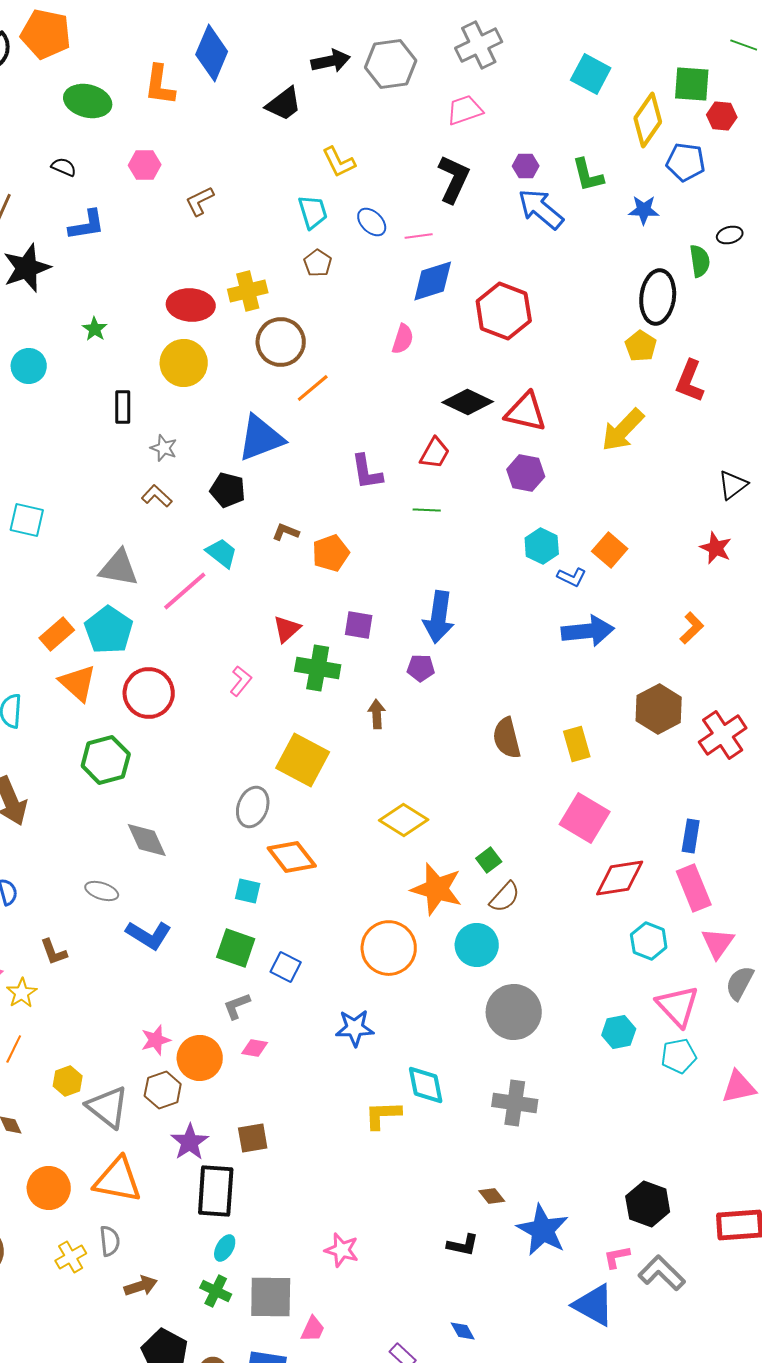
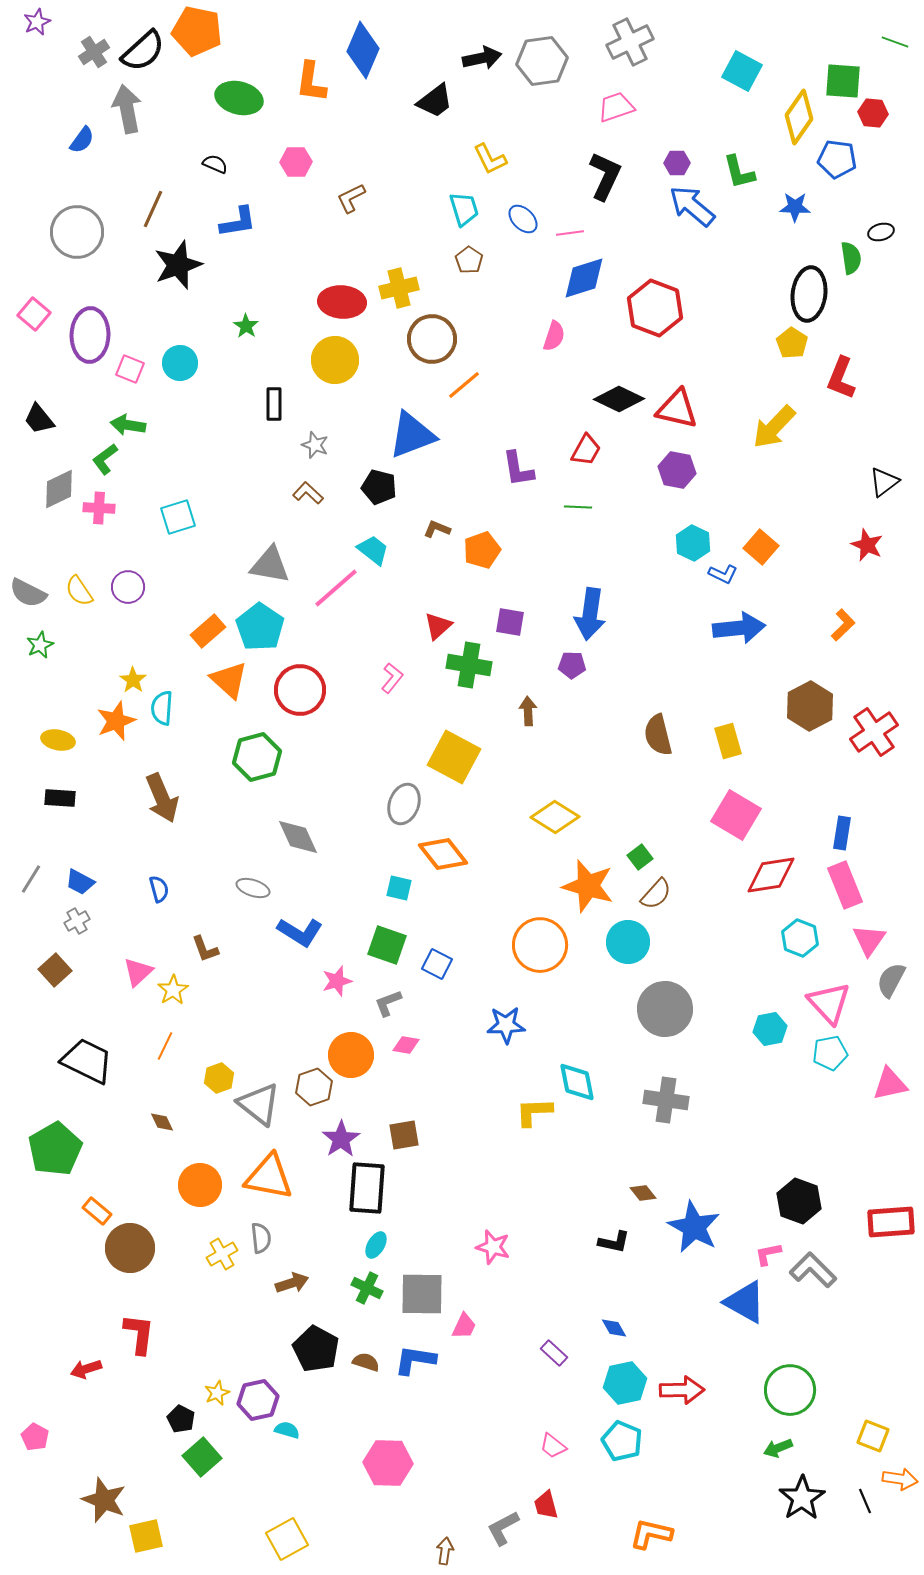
cyan square: (27, 520) -> (178, 517), turned -30
pink star: (156, 1040) -> (337, 981), moved

